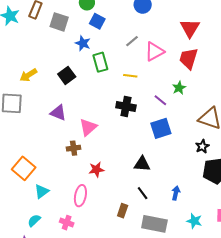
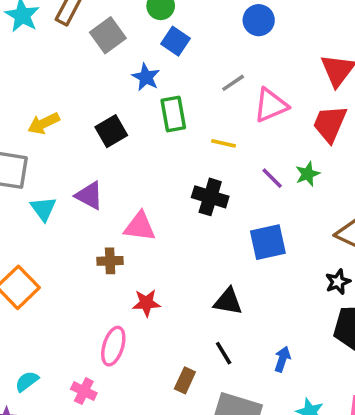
gray square: (59, 22) -> (108, 35), turned 30
purple line: (160, 100) -> (272, 178), moved
pink triangle: (88, 127) -> (140, 227), turned 42
cyan triangle: (42, 191) -> (43, 209), moved, turned -35

